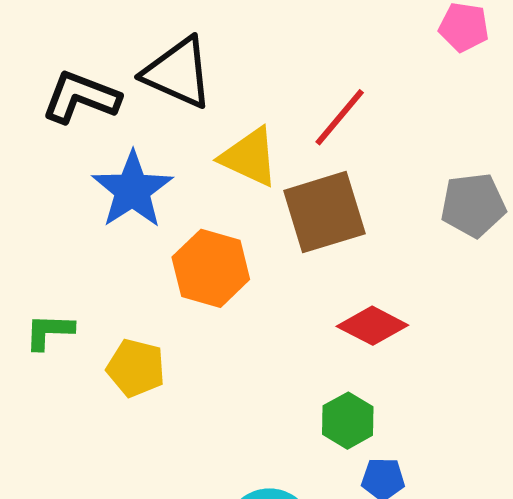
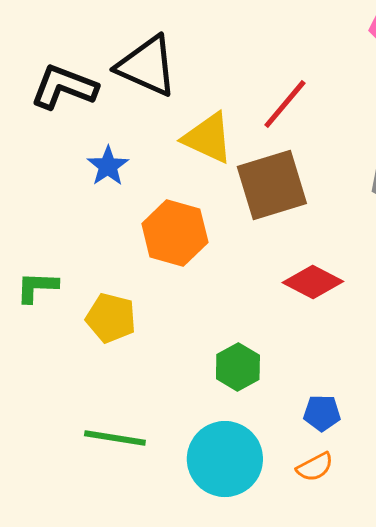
blue star: (132, 190) -> (108, 166), size x0.6
green hexagon: (348, 421) -> (238, 367), moved

